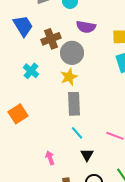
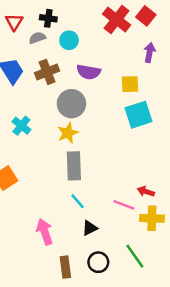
brown cross: (51, 39) -> (47, 72), moved
black triangle: (87, 155) -> (90, 228), turned 32
pink arrow: (50, 158) -> (45, 232), size x1.5

